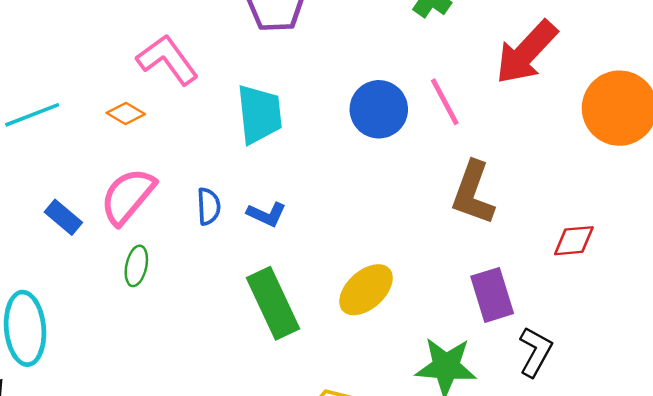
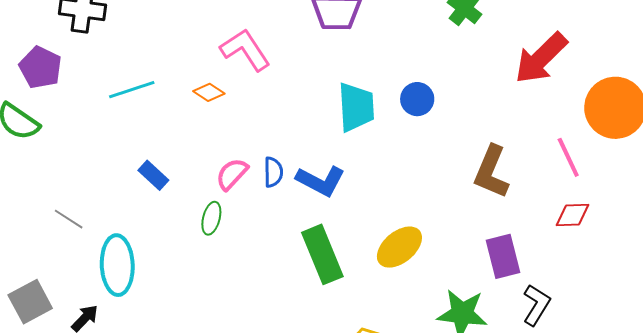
pink line: (445, 102) -> (568, 157), moved
blue circle: (379, 109) -> (417, 99), size x0.7
cyan trapezoid: (259, 114) -> (356, 107), moved
pink semicircle: (128, 196) -> (232, 174), moved, size x0.7
blue L-shape: (267, 214) -> (321, 181), size x1.5

